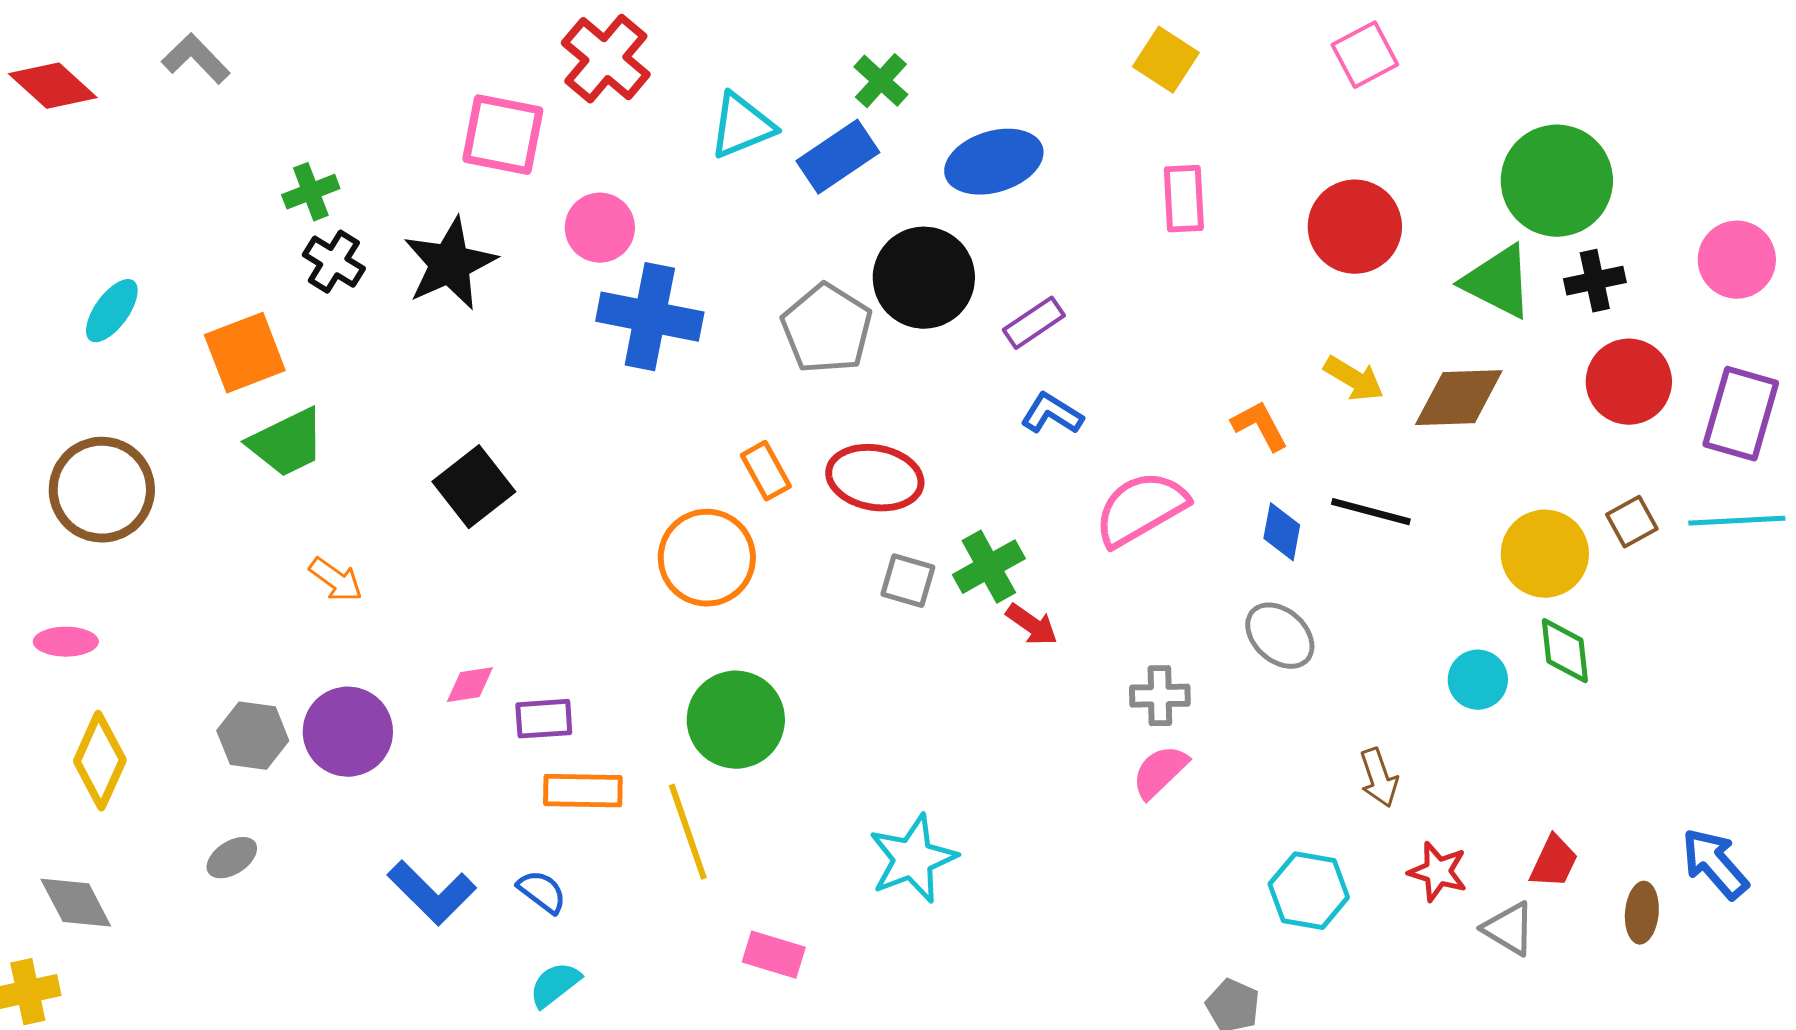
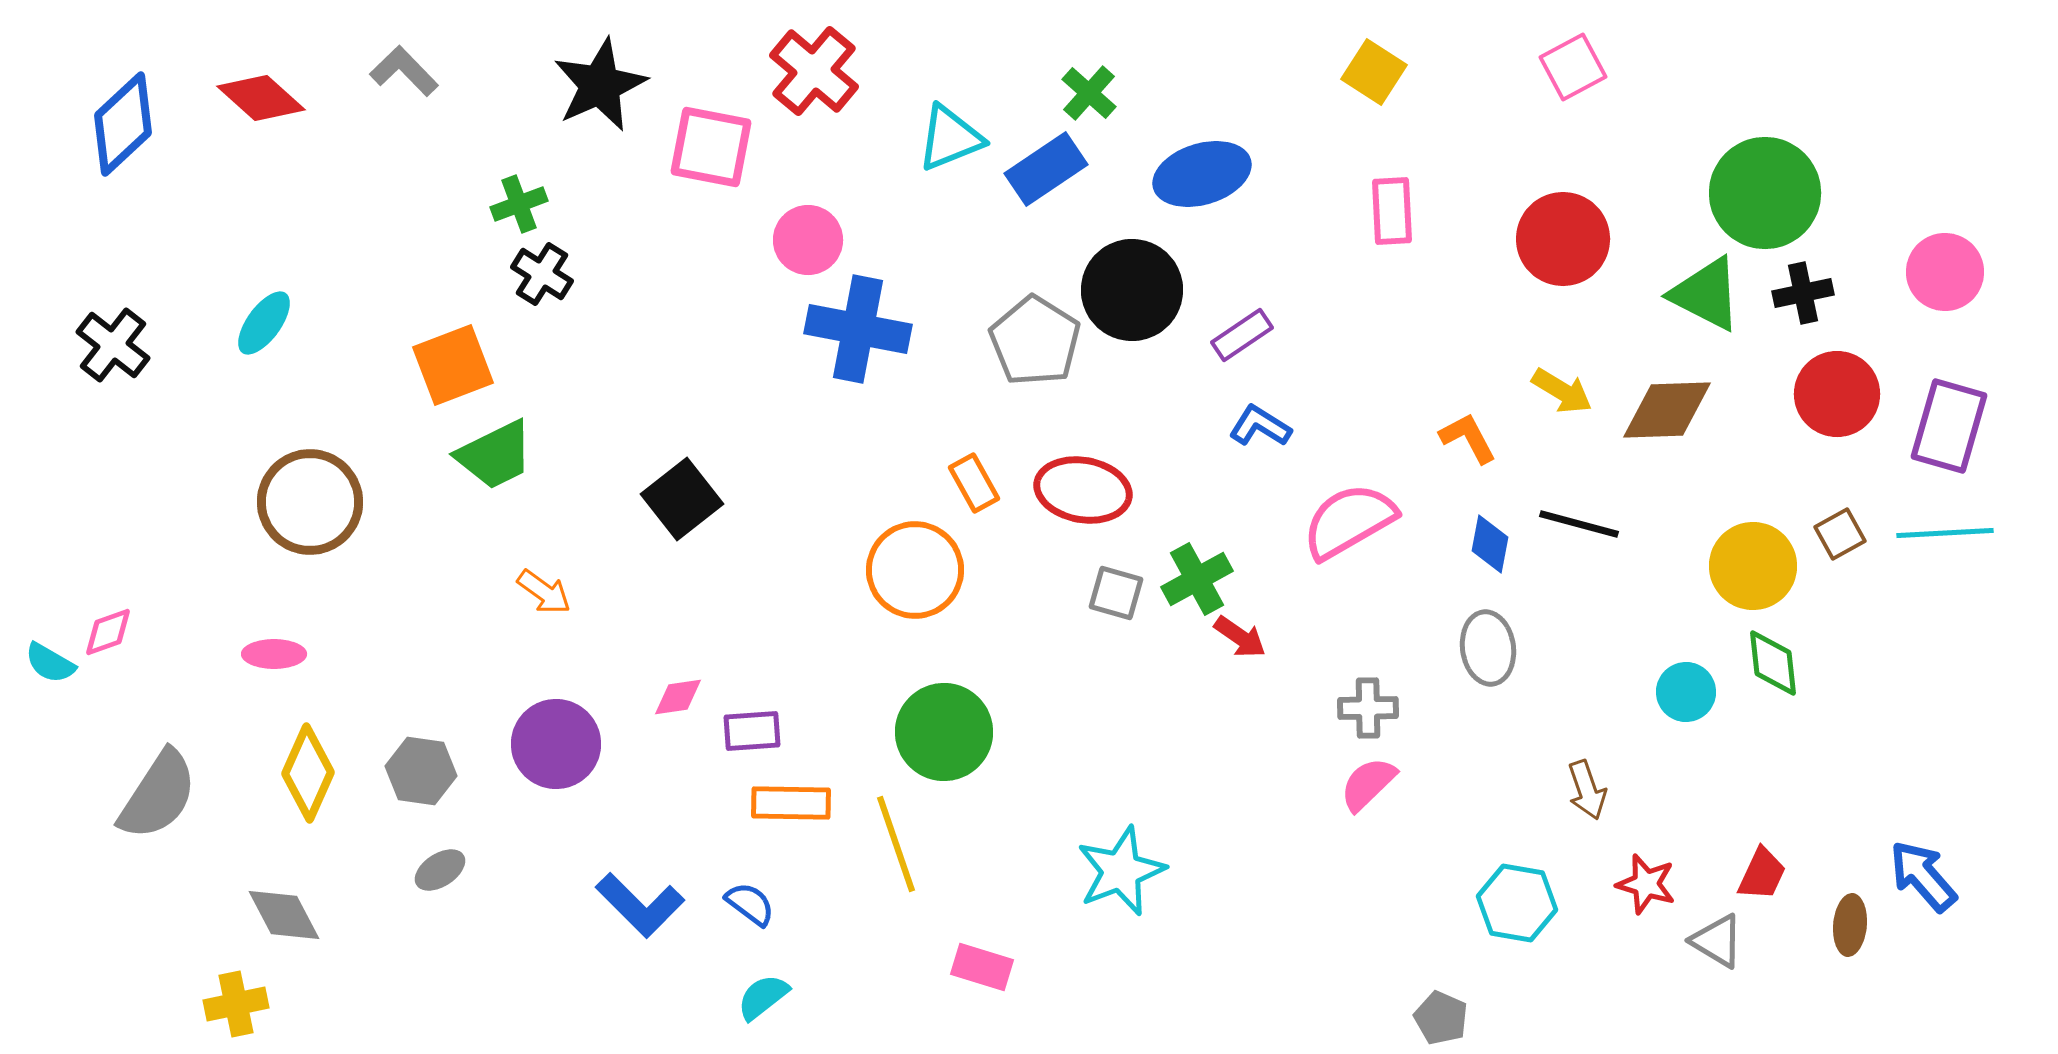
black star: (450, 264) -> (600, 85), moved
cyan ellipse: (112, 311) -> (264, 323), moved
gray ellipse: (1280, 636) -> (1488, 648), turned 40
gray hexagon: (253, 736) -> (421, 771), moved

